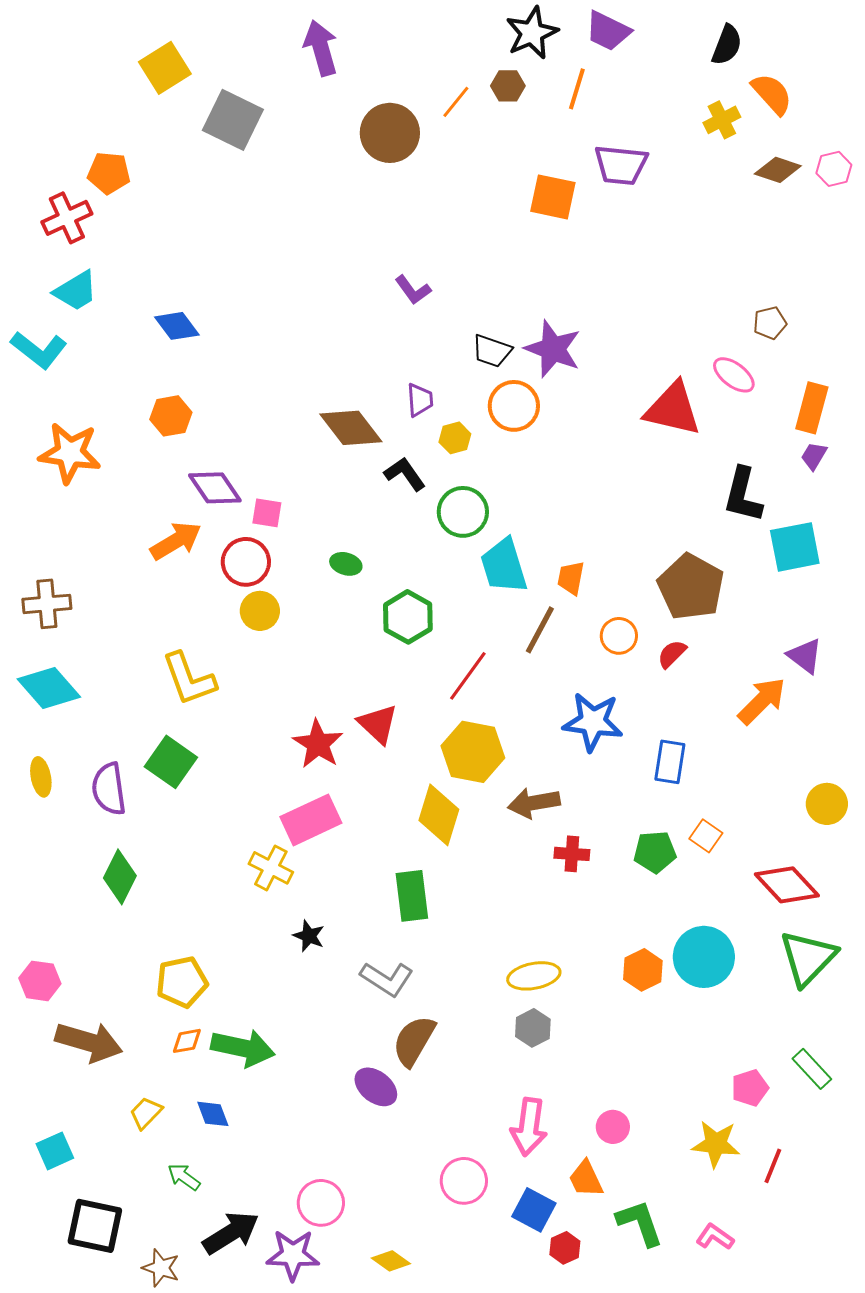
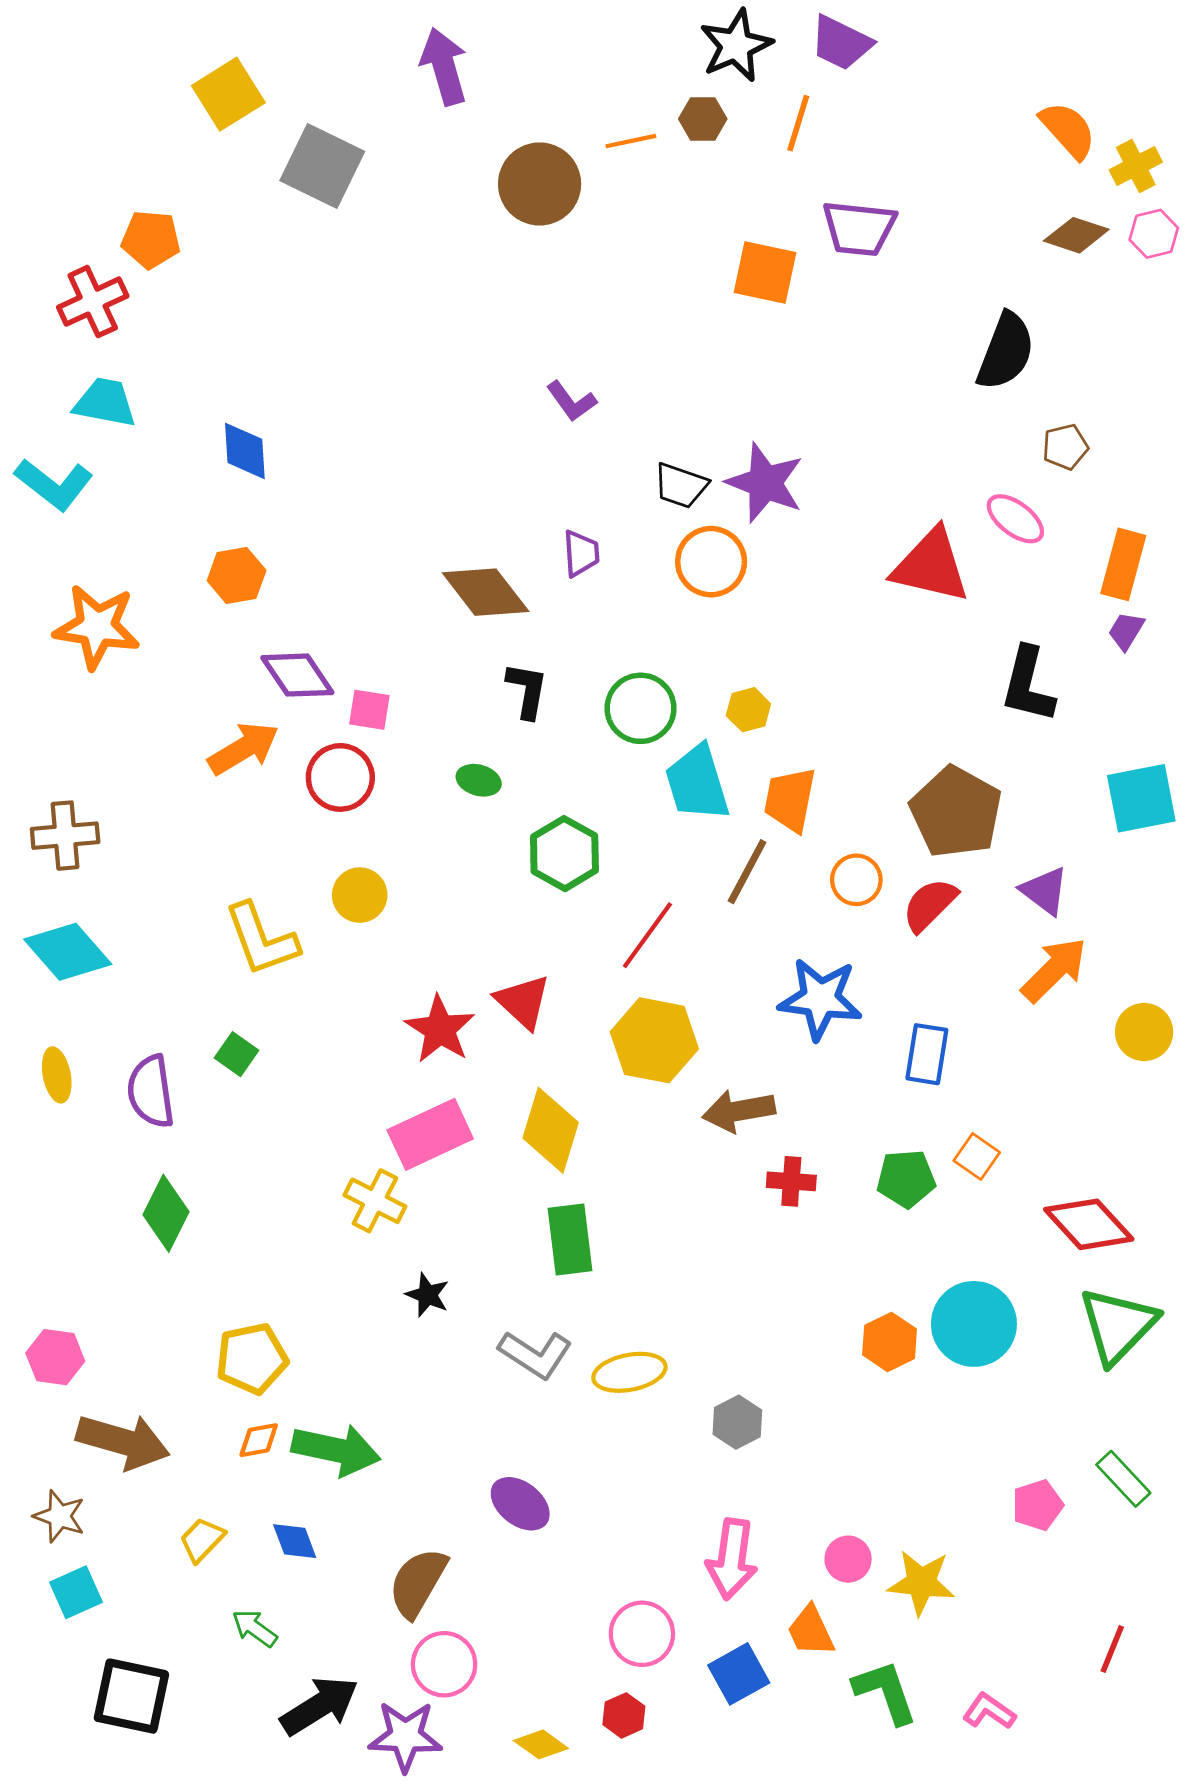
black semicircle: (727, 45) -> (1006, 351), moved, size x1.4
orange line: (456, 102) -> (631, 141), turned 39
yellow cross: (722, 120) -> (1136, 166), moved
cyan trapezoid: (76, 291) -> (105, 403), turned -138
blue diamond: (177, 326) -> (245, 451), turned 33
yellow hexagon: (455, 438) -> (748, 710), moved
black L-shape: (405, 474) -> (527, 690), moved, turned 45
cyan square: (795, 547) -> (1141, 798), moved
orange trapezoid: (571, 578) -> (790, 800), size x1.4
yellow circle: (260, 611) -> (360, 895), moved
red semicircle: (672, 654) -> (930, 905), size x1.4
purple triangle: (805, 656) -> (1044, 891), moved
green square: (171, 762) -> (237, 1054), size x0.6
yellow circle: (827, 804) -> (1144, 1032), moved
yellow diamond: (439, 815) -> (551, 1130), moved
yellow ellipse: (534, 976) -> (629, 1372), moved
brown semicircle: (414, 1041) -> (418, 1583), moved
yellow star: (716, 1144) -> (921, 1583), moved
red line: (773, 1166) -> (1112, 1649), moved
blue square: (534, 1210) -> (739, 1674), turned 33
red hexagon: (565, 1248) -> (624, 1715), moved
brown star: (161, 1268) -> (59, 1516), moved

